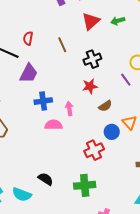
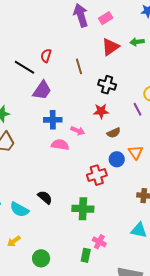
green arrow: (118, 21) -> (137, 42), moved
black cross: (92, 59) -> (107, 85), turned 30
pink arrow: (69, 109) -> (78, 131), turned 112

